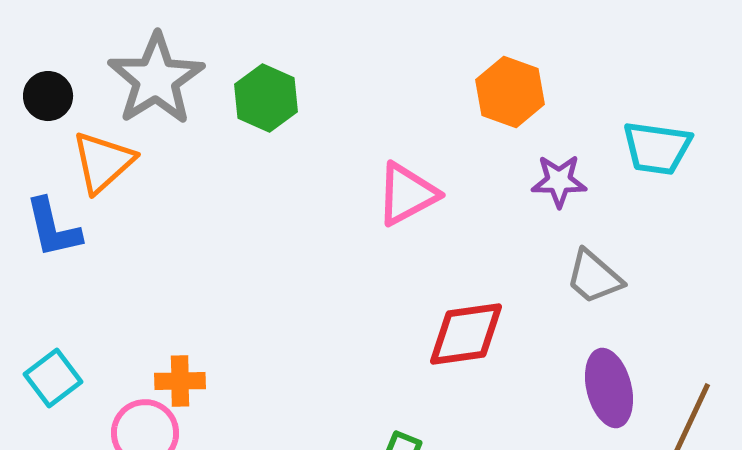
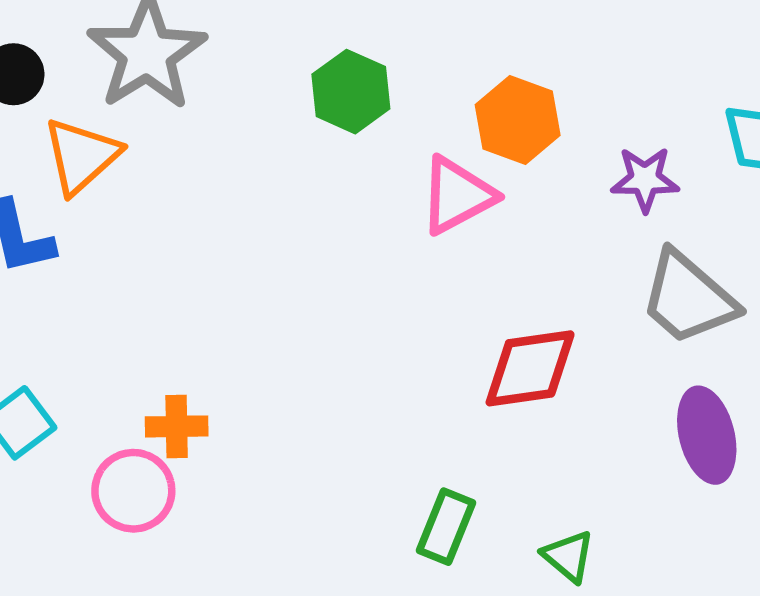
orange hexagon: (510, 92) -> (518, 120), moved
green hexagon: (266, 98) -> (351, 92), moved
gray trapezoid: (594, 277) -> (688, 298), size x1.4

